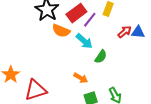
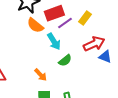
red arrow: (125, 32) -> (94, 44), size x1.5
blue triangle: (138, 32) -> (105, 57), moved

